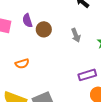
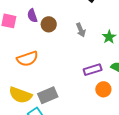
orange semicircle: (22, 64) -> (27, 59), size x1.5

